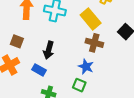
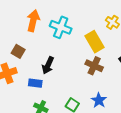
blue star: (86, 67) -> (99, 100), moved
blue rectangle: (39, 70) -> (35, 83), turned -32

